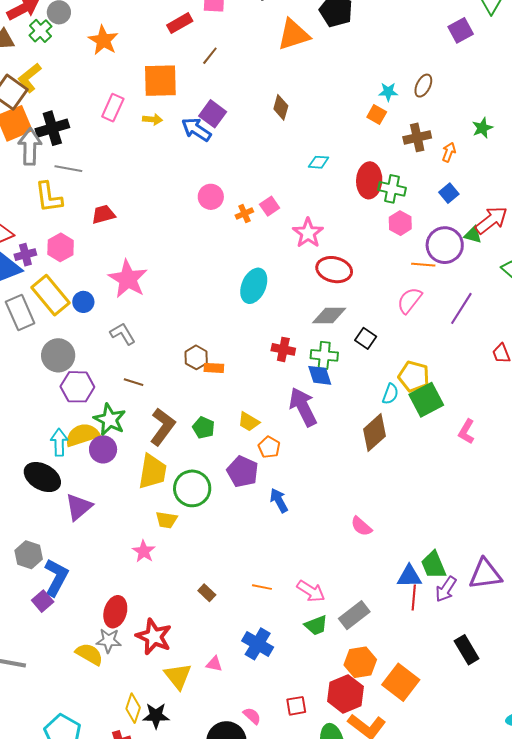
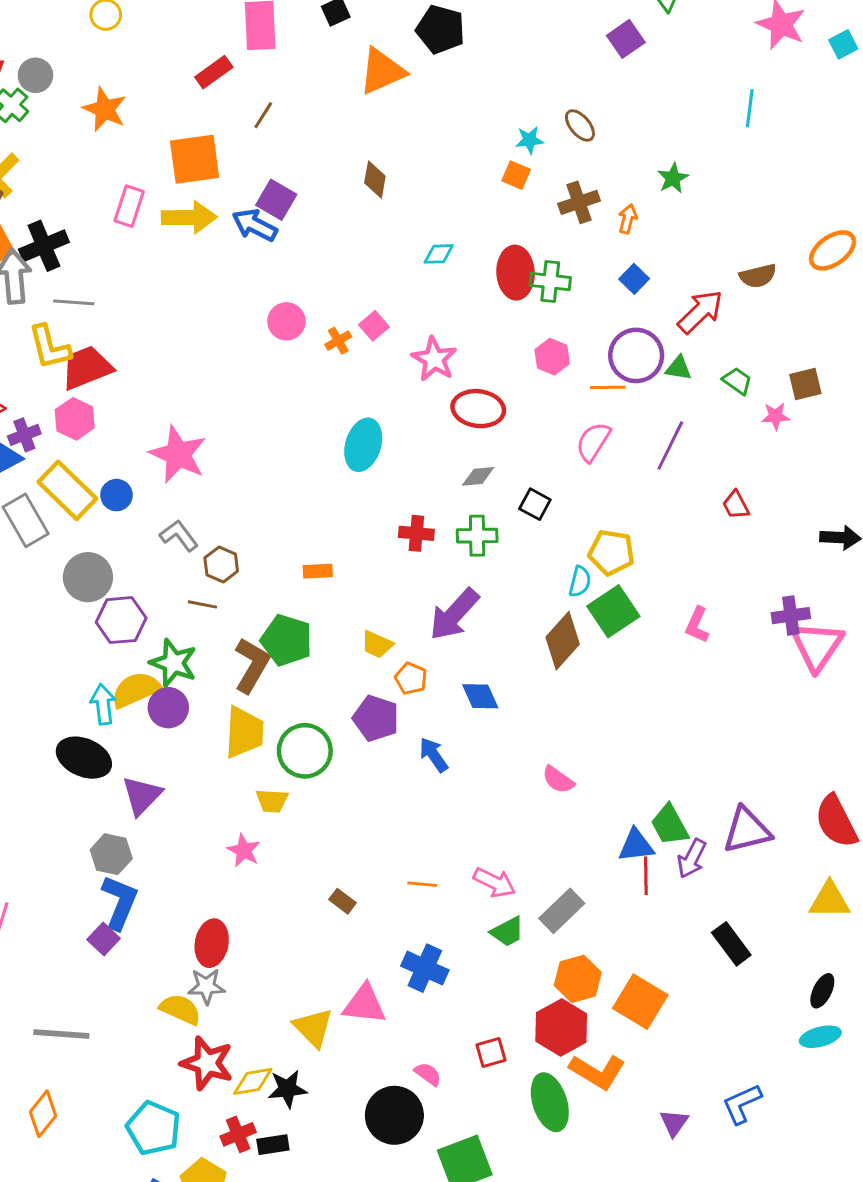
brown ellipse: (423, 86) -> (580, 125), turned -60
yellow arrow: (153, 119) -> (189, 217), size x1.8
red trapezoid: (103, 214) -> (87, 368), moved, size x1.5
pink hexagon: (400, 223) -> (552, 357), moved
green triangle: (473, 235) -> (679, 368), moved
gray diamond: (329, 315) -> (478, 476), size x0.7
brown hexagon: (196, 357) -> (221, 564), moved
blue diamond: (320, 375) -> (480, 696), moved
green square: (426, 400) -> (613, 611), moved
purple arrow: (303, 407) -> (454, 614), turned -105
green pentagon: (204, 428) -> (287, 640), moved, size x1.6
gray hexagon: (29, 555) -> (111, 854), moved
red star: (154, 637) -> (207, 1063), moved
pink triangle: (214, 664) -> (364, 1004), size x1.8
yellow diamond: (133, 708) -> (253, 1081), turned 68

